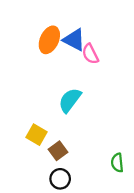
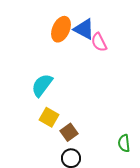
cyan semicircle: (70, 100) -> (42, 85), moved

